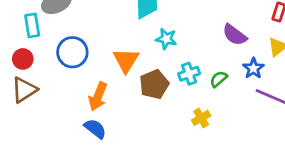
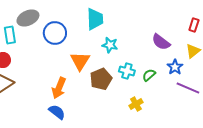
blue circle: (72, 52) -> (55, 33), moved
cyan cross: (189, 74) -> (127, 71), turned 35

